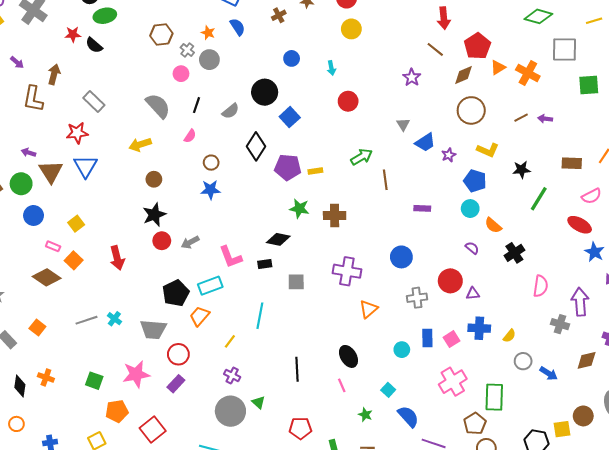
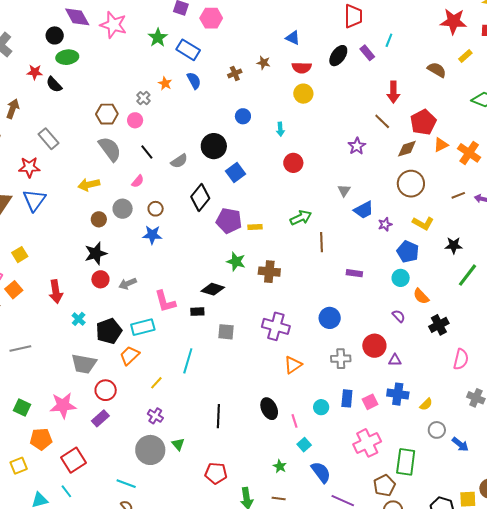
brown hexagon: (161, 35) -> (107, 114), moved
gray circle: (209, 60) -> (123, 209), moved
black line: (196, 105) -> (147, 152), turned -63
cyan cross: (114, 319) -> (79, 319), moved
pink line: (342, 385) -> (295, 421), moved

